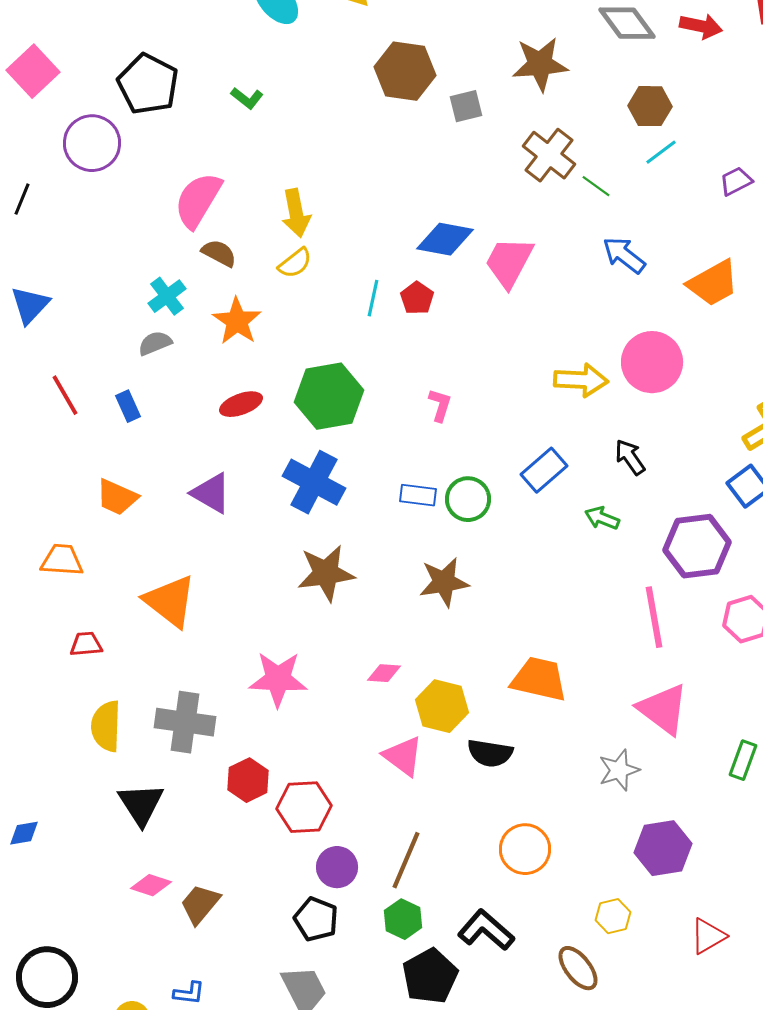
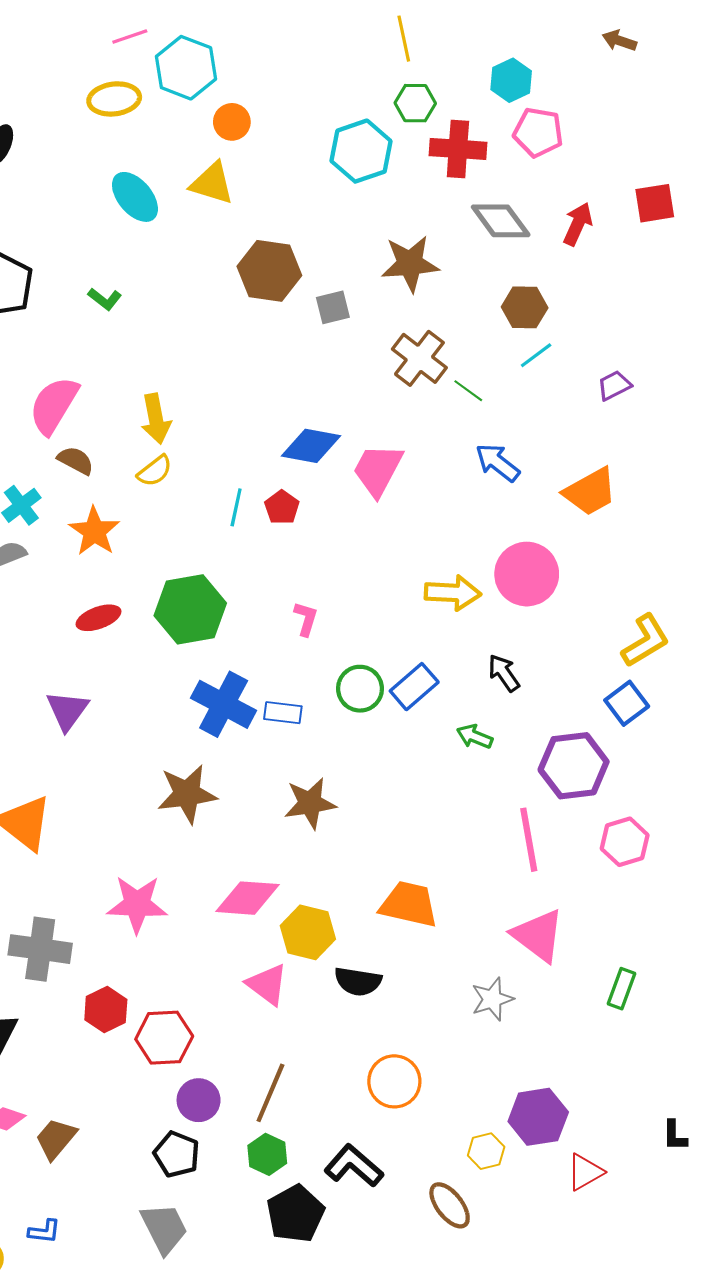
red arrow: (701, 26) -> (578, 224), turned -78
blue cross: (314, 482) -> (224, 704), moved
purple triangle: (211, 493) -> (67, 711), turned 36
green circle: (468, 499) -> (360, 689), moved
pink diamond: (384, 673) -> (247, 898), size x1.8
purple hexagon: (663, 848) -> (538, 1117), moved

